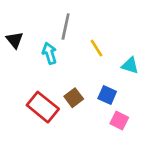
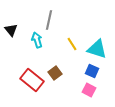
yellow line: (96, 48) -> (72, 44), moved
cyan triangle: (130, 65) -> (97, 49), size x1.5
blue square: (107, 95) -> (92, 71), moved

